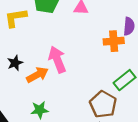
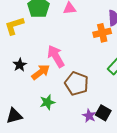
brown pentagon: (103, 104) -> (77, 84), moved

